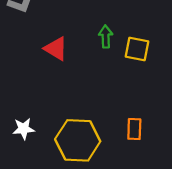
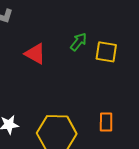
green arrow: (106, 37) -> (78, 42), turned 42

